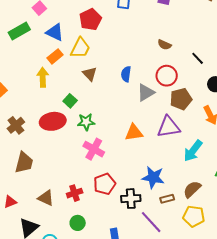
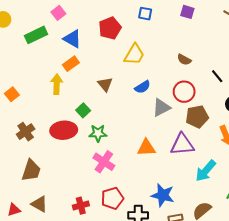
yellow trapezoid: (80, 48) -> (134, 55), moved
blue semicircle: (126, 74) -> (143, 87), turned -133
brown triangle: (46, 198) -> (39, 204), moved

